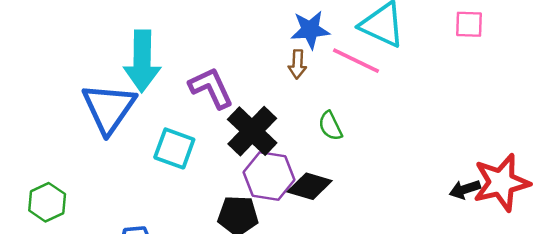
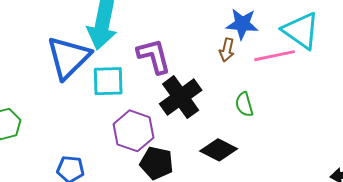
pink line: (356, 61) -> (275, 56), turned -48
cyan square: (174, 148) -> (108, 81), moved, turned -32
purple hexagon: (269, 176) -> (133, 131), moved

